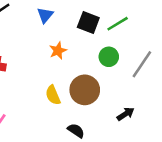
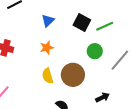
blue triangle: (45, 15) -> (48, 21), moved
orange star: (58, 51) -> (47, 48), moved

